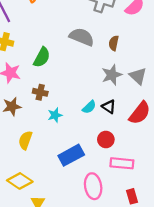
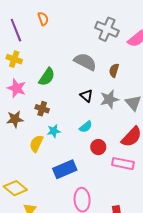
black triangle: (109, 107) -> (86, 96), moved
yellow semicircle: (25, 140) -> (36, 144), moved
red circle: (106, 140) -> (98, 147), moved
pink rectangle: (122, 163) -> (123, 164), moved

